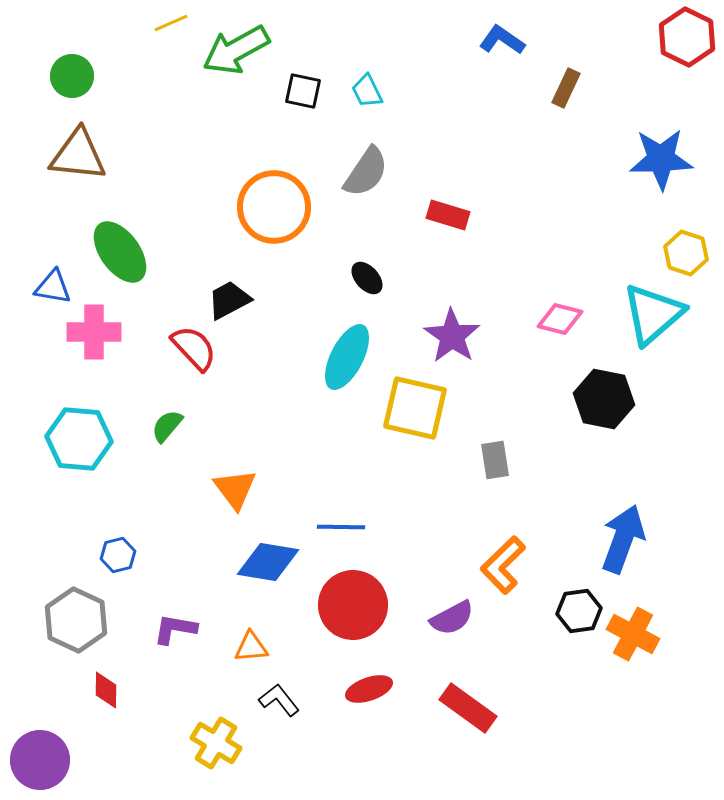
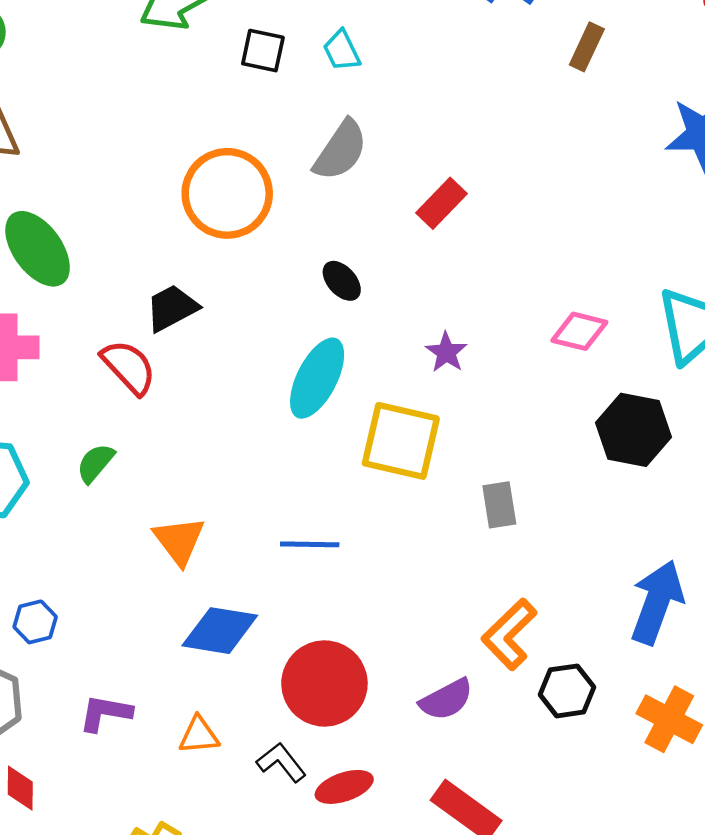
red rectangle: (448, 215) -> (441, 203), turned -63
purple star: (452, 336) -> (446, 352), size x0.6
blue line: (341, 527) -> (310, 544), moved
black hexagon: (579, 611) -> (567, 691), moved
black L-shape: (279, 700) -> (281, 762), moved

